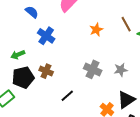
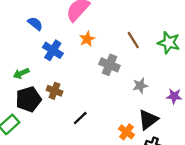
brown line: (126, 24) -> (133, 40), moved
orange star: (96, 30) -> (87, 39), moved
gray cross: (93, 69) -> (109, 65), moved

